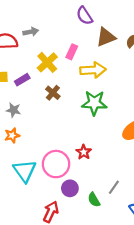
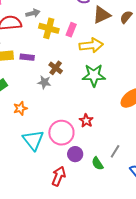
yellow cross: (47, 62) -> (49, 28), moved, turned -30
purple rectangle: (22, 80) -> (27, 57), turned 40
gray star: (13, 110) -> (44, 82), moved

